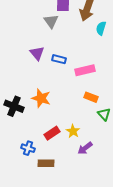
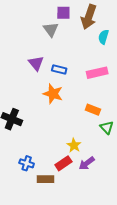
pink rectangle: (85, 70) -> (97, 73), moved
orange star: (41, 98) -> (53, 94), moved
red rectangle: (52, 133) -> (63, 163), moved

